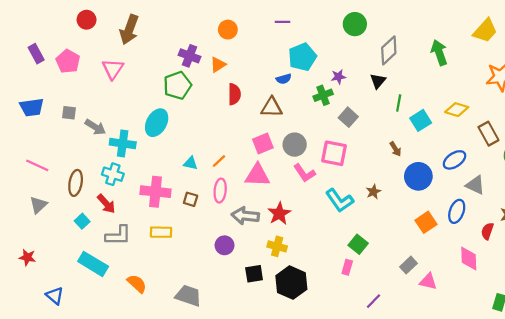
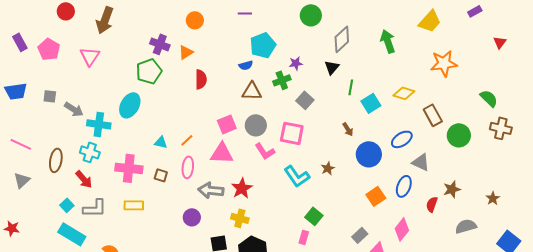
brown triangle: (272, 107) -> (252, 91), moved
cyan square: (82, 221) -> (67, 205), moved
pink diamond: (469, 258) -> (402, 229), moved, turned 40

